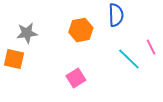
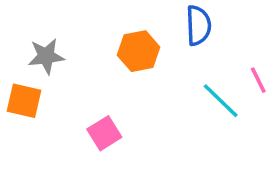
pink square: (76, 78) -> (104, 133), moved

